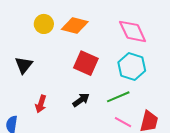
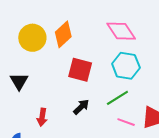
yellow circle: (44, 24) -> (32, 38), size x1.4
orange diamond: (75, 26) -> (63, 34), turned -48

